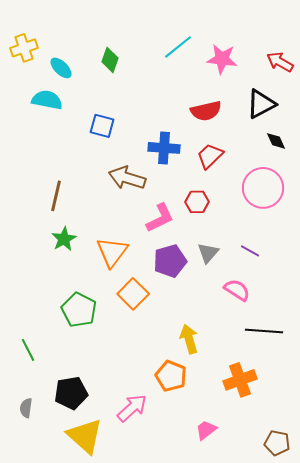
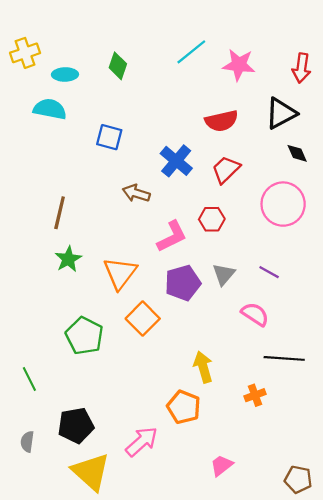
red arrow: (280, 62) -> (301, 68), turned -112
cyan ellipse: (61, 68) -> (65, 74), turned -45
blue cross: (164, 148) -> (176, 161), turned 36
brown arrow: (127, 178) -> (136, 193), size x0.7
orange cross: (240, 380) -> (255, 395), moved, size x0.6

